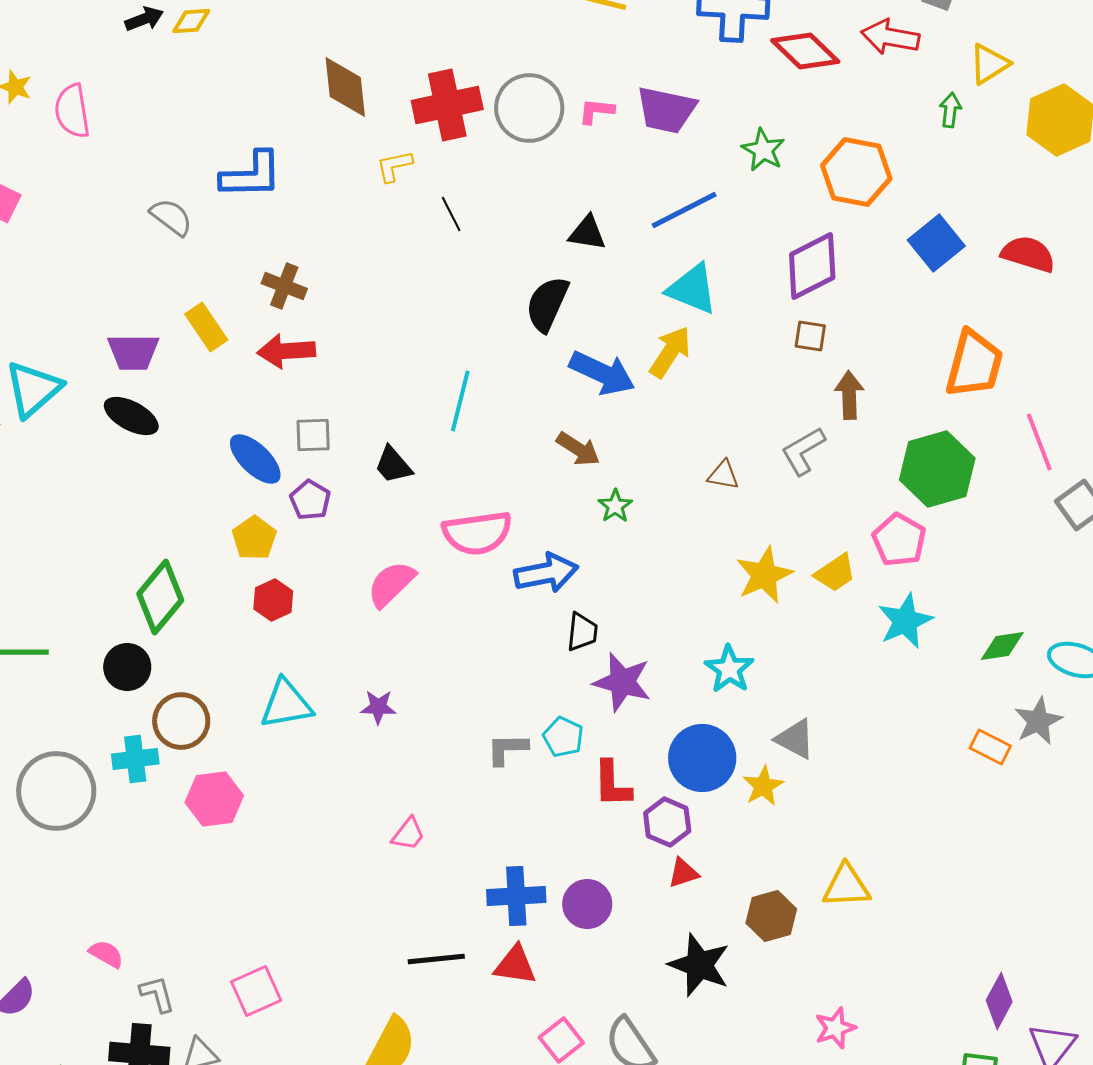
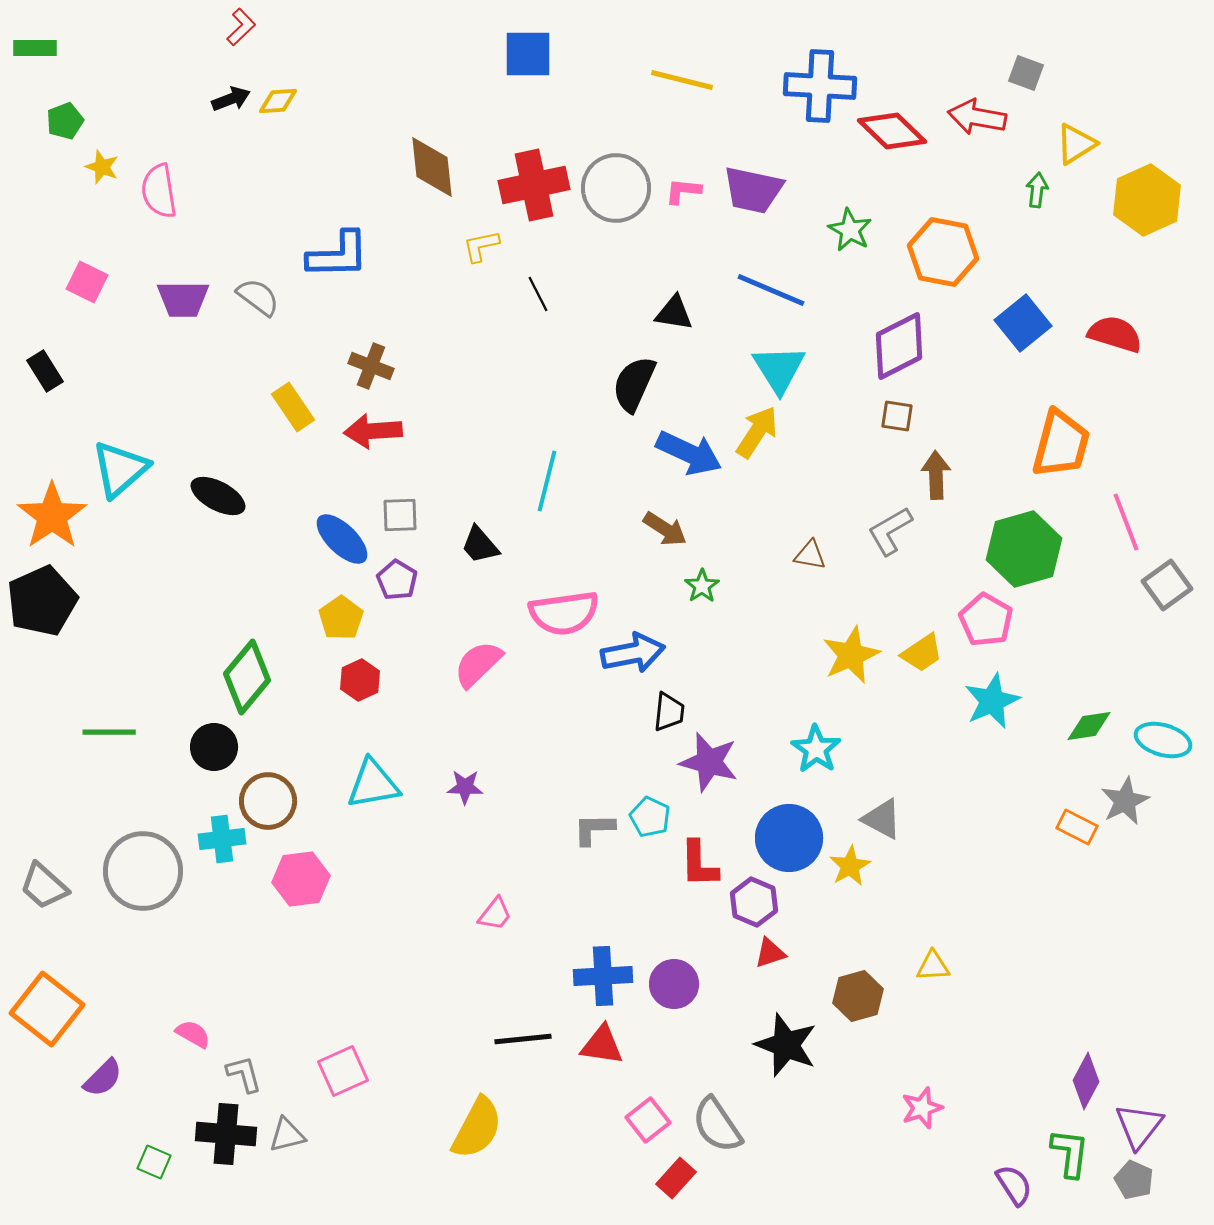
blue line: (684, 210) -> (771, 290), turned 50
cyan triangle: (692, 289) -> (779, 369), turned 36
purple trapezoid: (133, 352) -> (183, 299), moved
yellow triangle: (846, 886) -> (933, 966), size x0.7

